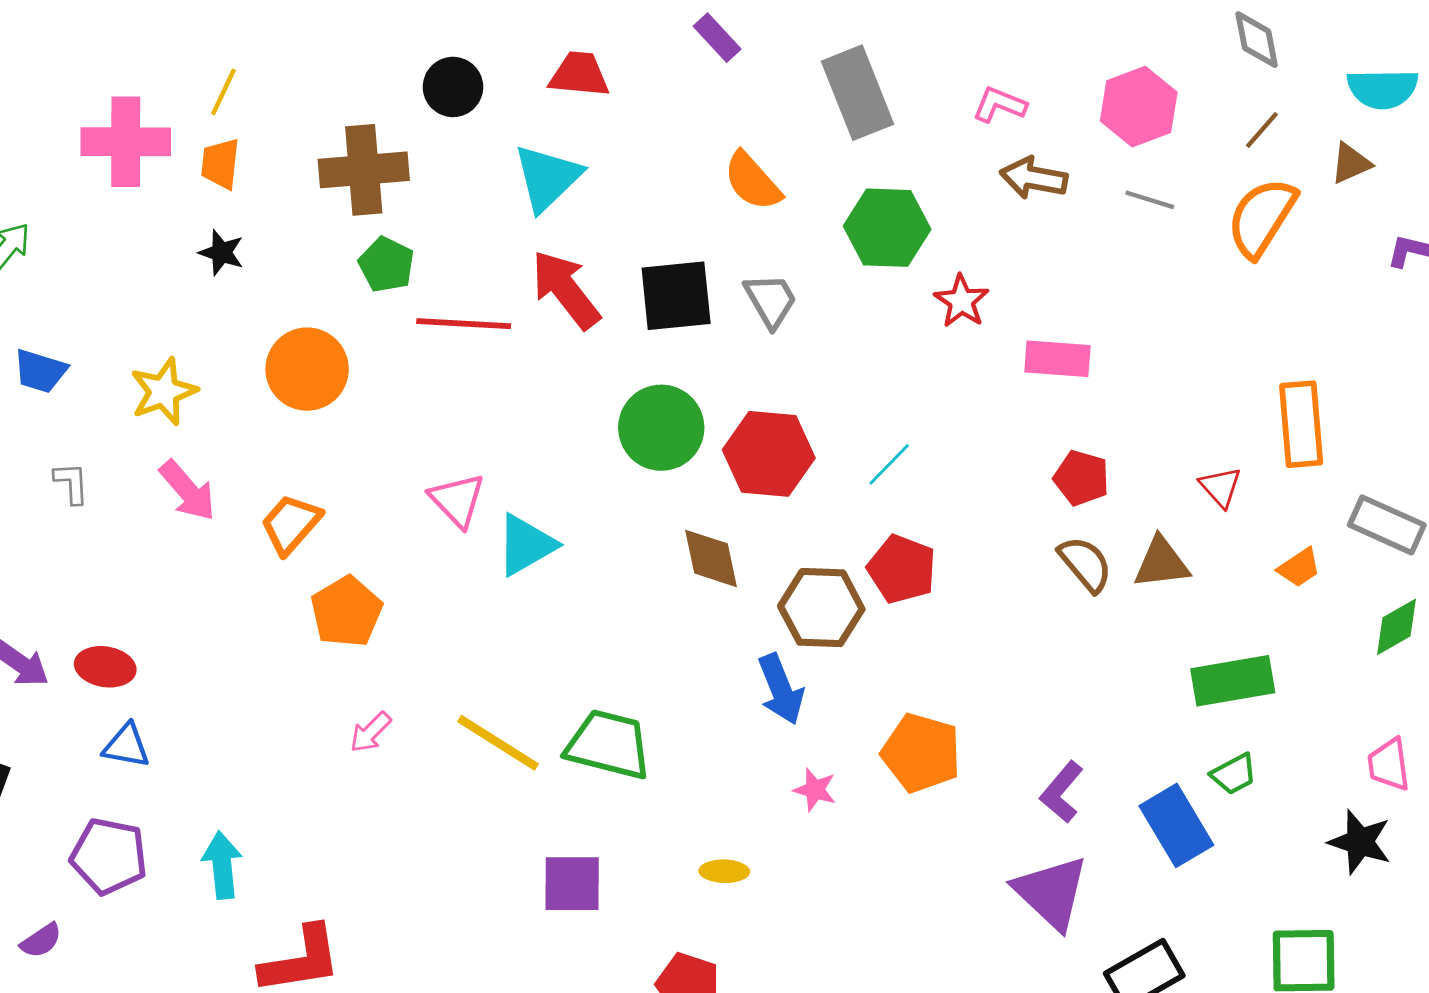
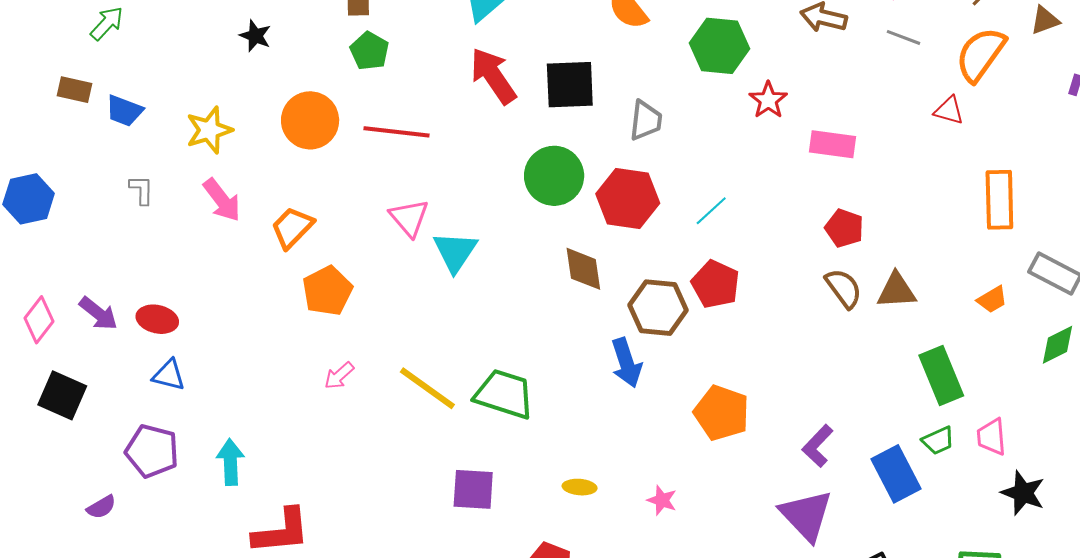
gray trapezoid: (771, 300) -> (646, 120), moved, turned 33
red line: (464, 324) -> (397, 132), moved
red triangle: (1221, 487) -> (949, 110), moved, turned -36
cyan triangle: (526, 545) -> (455, 252), turned -30
green rectangle: (1233, 681) -> (941, 376), turned 74
pink trapezoid: (1389, 765) -> (992, 437), moved
pink star: (815, 790) -> (662, 500), moved

